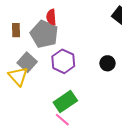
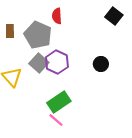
red semicircle: (51, 17) -> (57, 16), moved
gray square: (27, 62) -> (39, 63), moved

